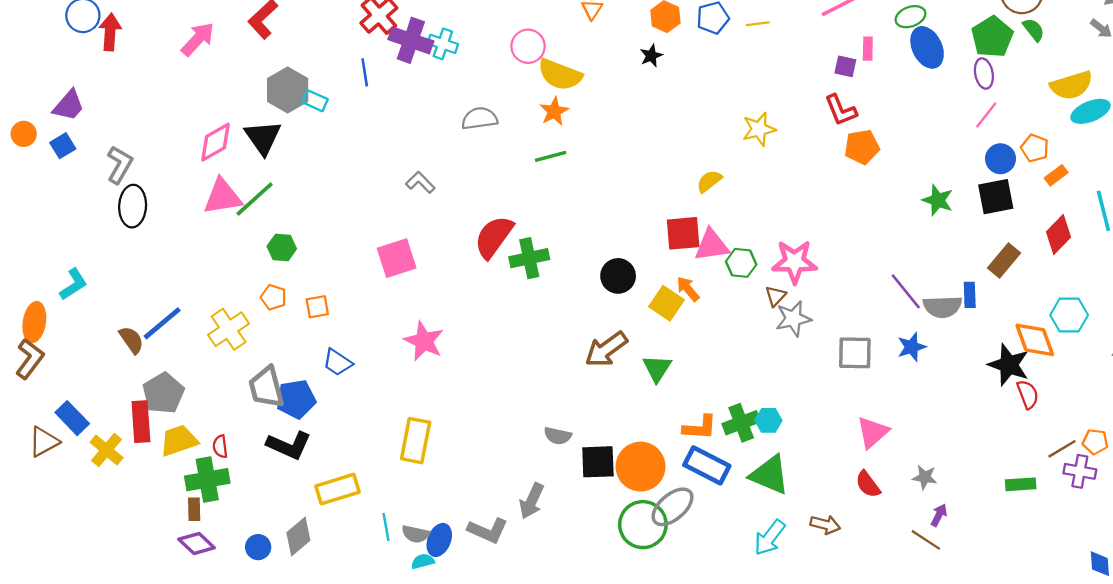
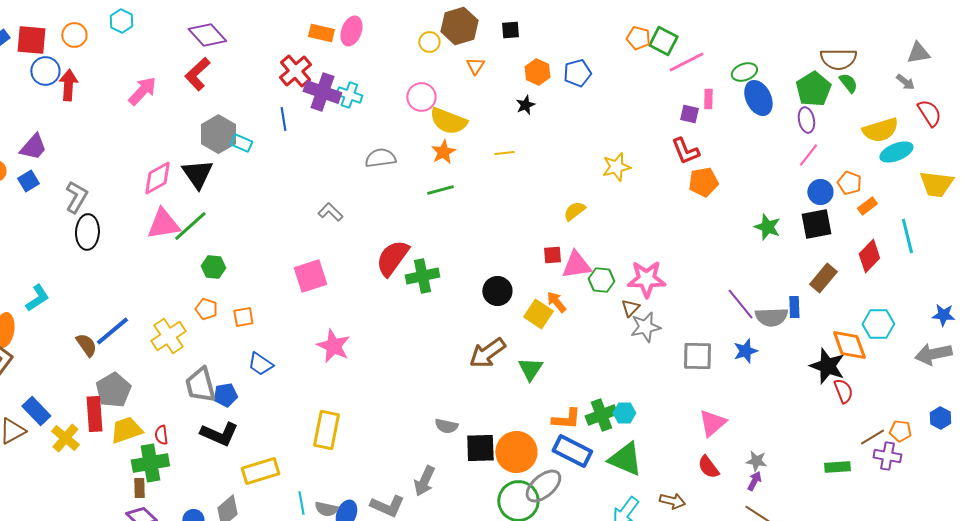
yellow line: (758, 24) -> (504, 153), moved
red square: (683, 233) -> (552, 255), size x0.6
blue pentagon: (296, 399) -> (225, 395), size x0.7
purple arrow: (939, 515) -> (754, 481), moved

